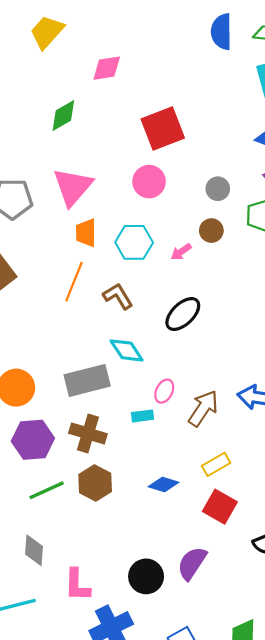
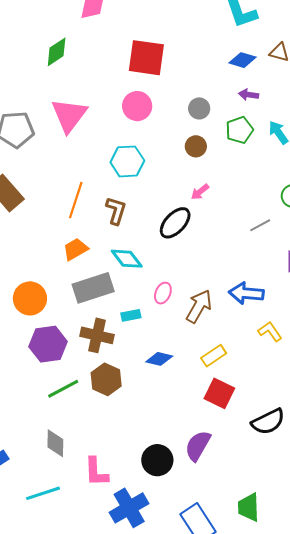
red square: (163, 129) -> (146, 58), turned 33
orange trapezoid: (86, 233) -> (75, 249), moved, turned 64
pink arrow: (181, 252) -> (200, 192), moved
brown L-shape: (118, 296) -> (116, 211), turned 52
cyan rectangle: (142, 416) -> (131, 315), moved
blue diamond: (163, 484) -> (159, 359), moved

